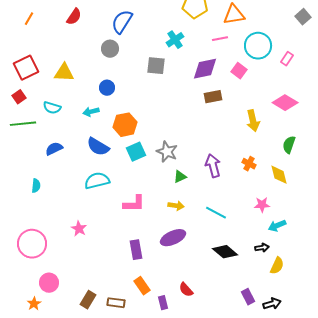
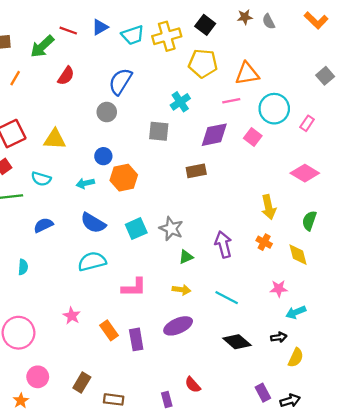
brown rectangle: (213, 97) -> (196, 171), moved
yellow arrow: (253, 121) -> (269, 207), moved
orange hexagon: (125, 125) -> (124, 178), moved
orange rectangle: (142, 286) -> (109, 330), moved
brown rectangle: (88, 300) -> (82, 382), moved

